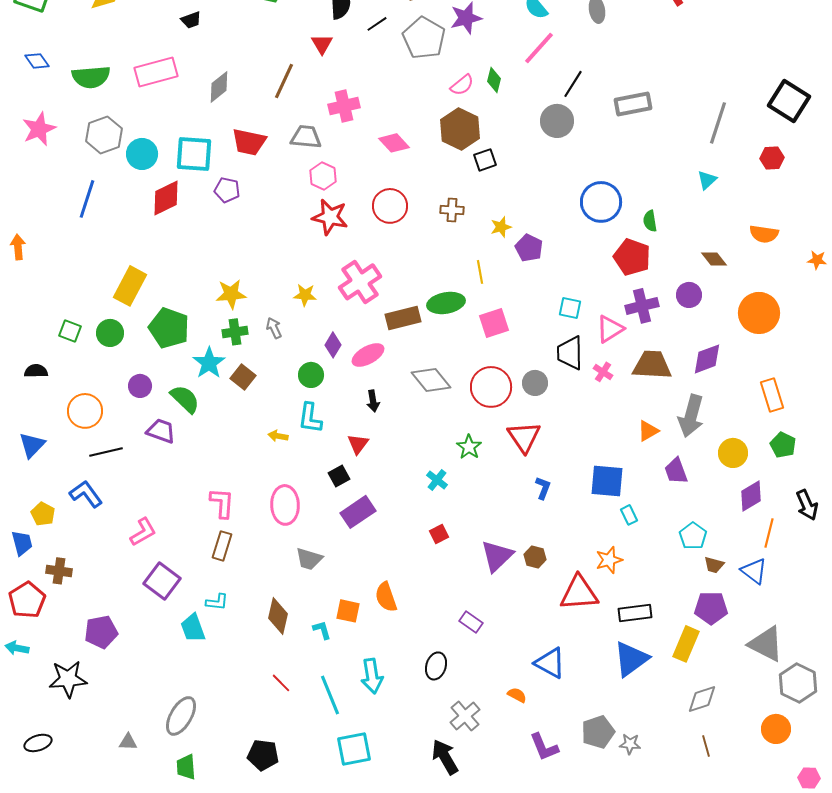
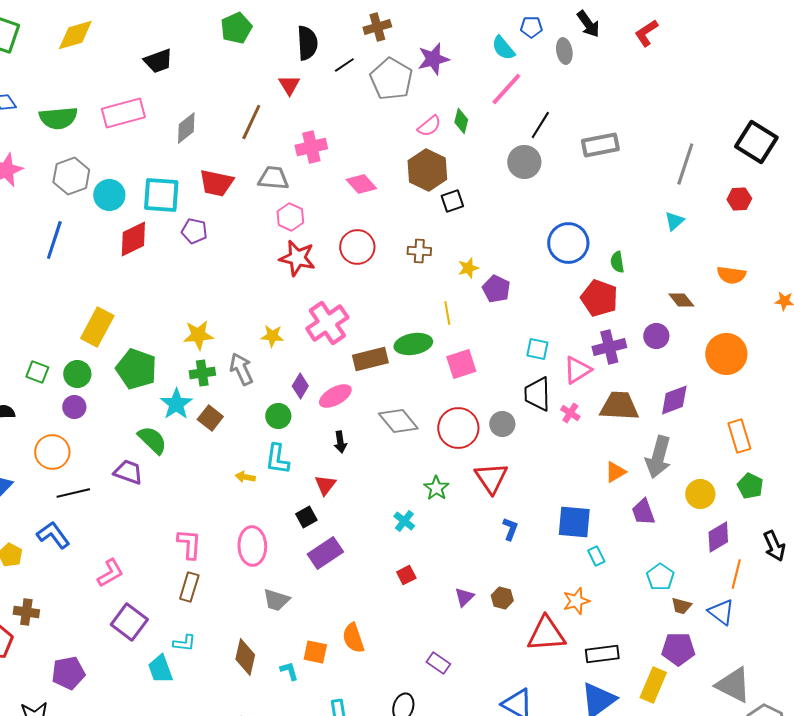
black trapezoid: (191, 20) -> (158, 61), size x1.4
gray arrow: (274, 328) -> (241, 369), size x1.5
purple circle: (140, 386) -> (74, 407), moved
purple triangle: (497, 556) -> (464, 597), size x0.6

